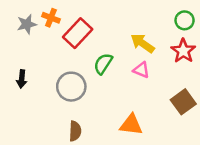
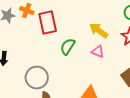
red rectangle: (78, 33) -> (48, 23), turned -55
gray circle: (71, 87) -> (37, 78), moved

